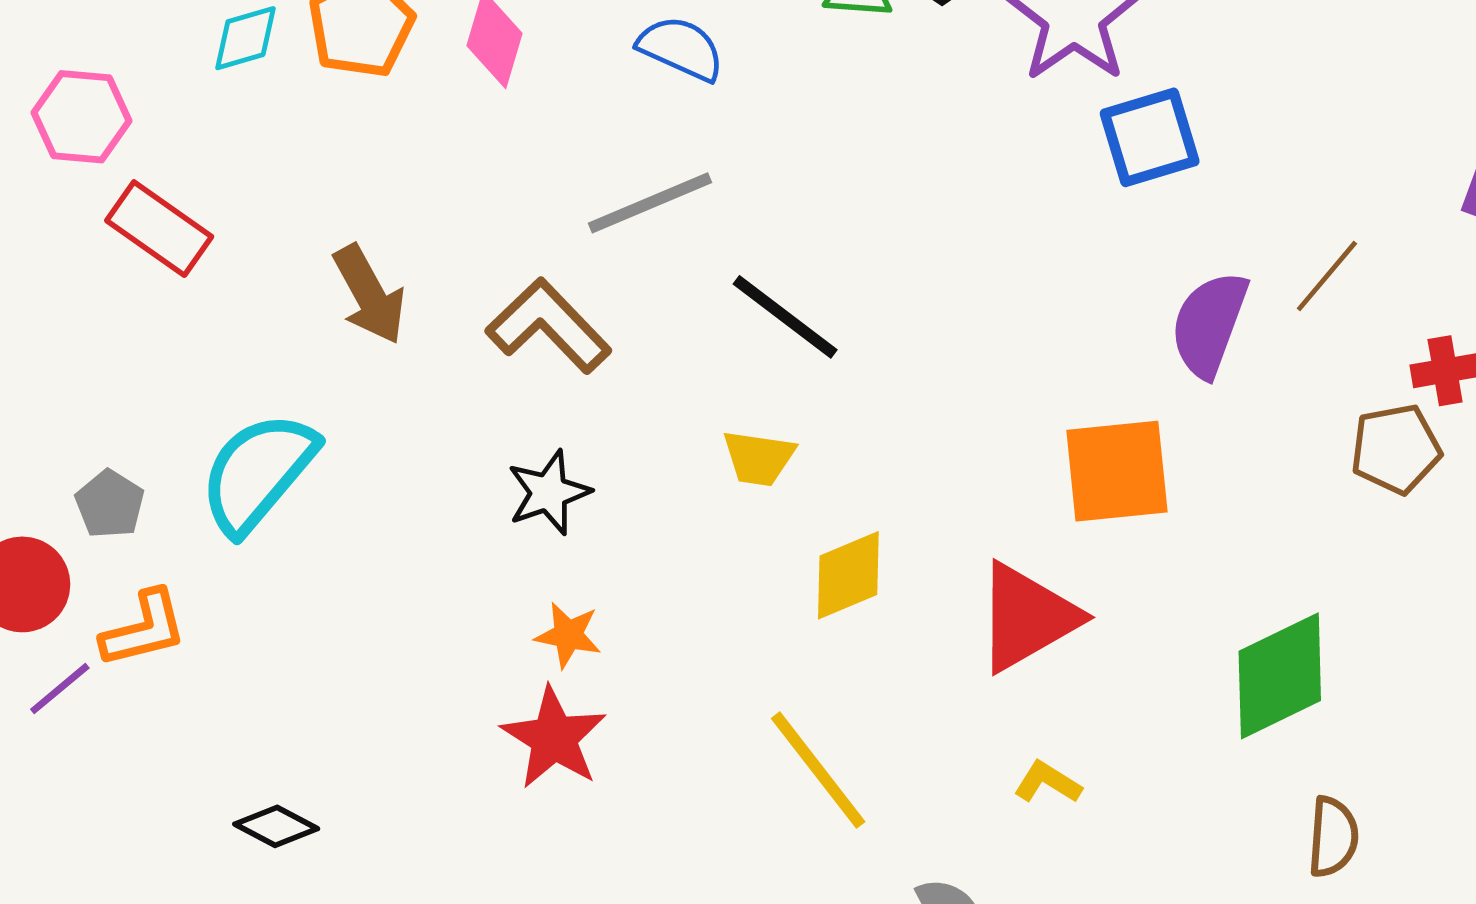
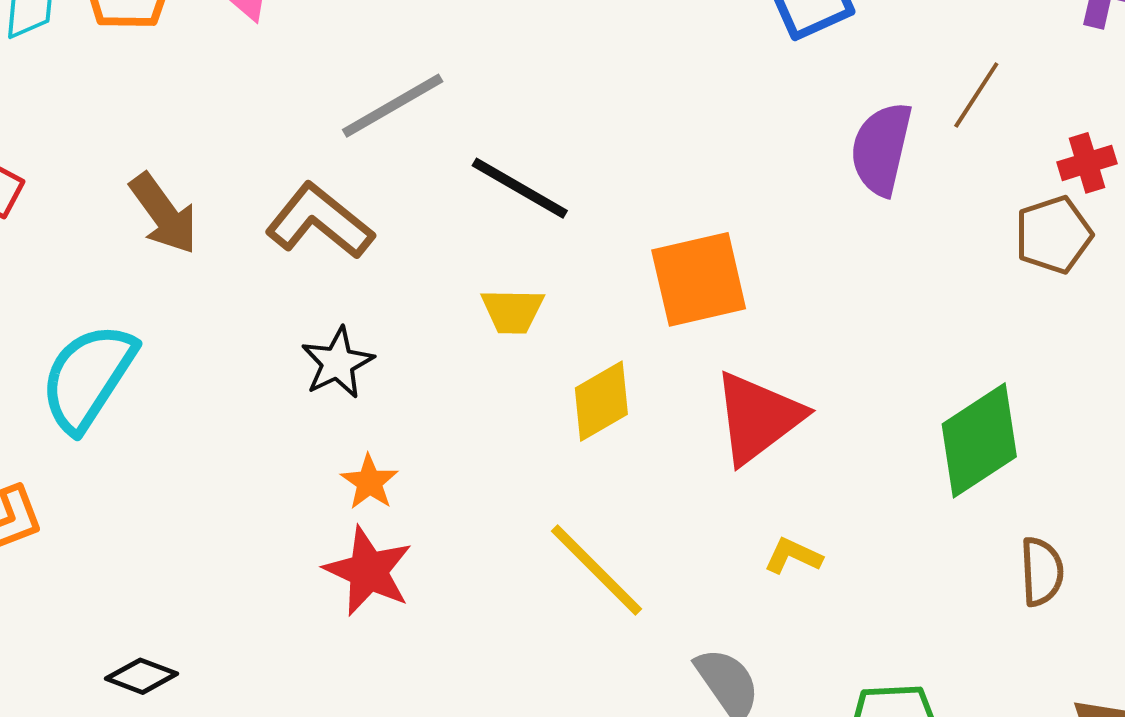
orange square: (1117, 471) -> (699, 279), moved
orange star: (568, 635) -> (369, 482), turned 30

